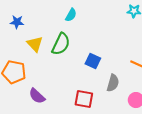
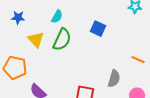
cyan semicircle: (71, 15) -> (57, 17), moved
blue square: (93, 61) -> (98, 29), moved

